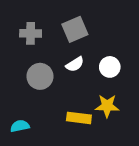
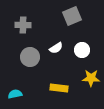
gray square: (75, 29) -> (72, 16), moved
yellow star: (107, 106) -> (91, 78), moved

